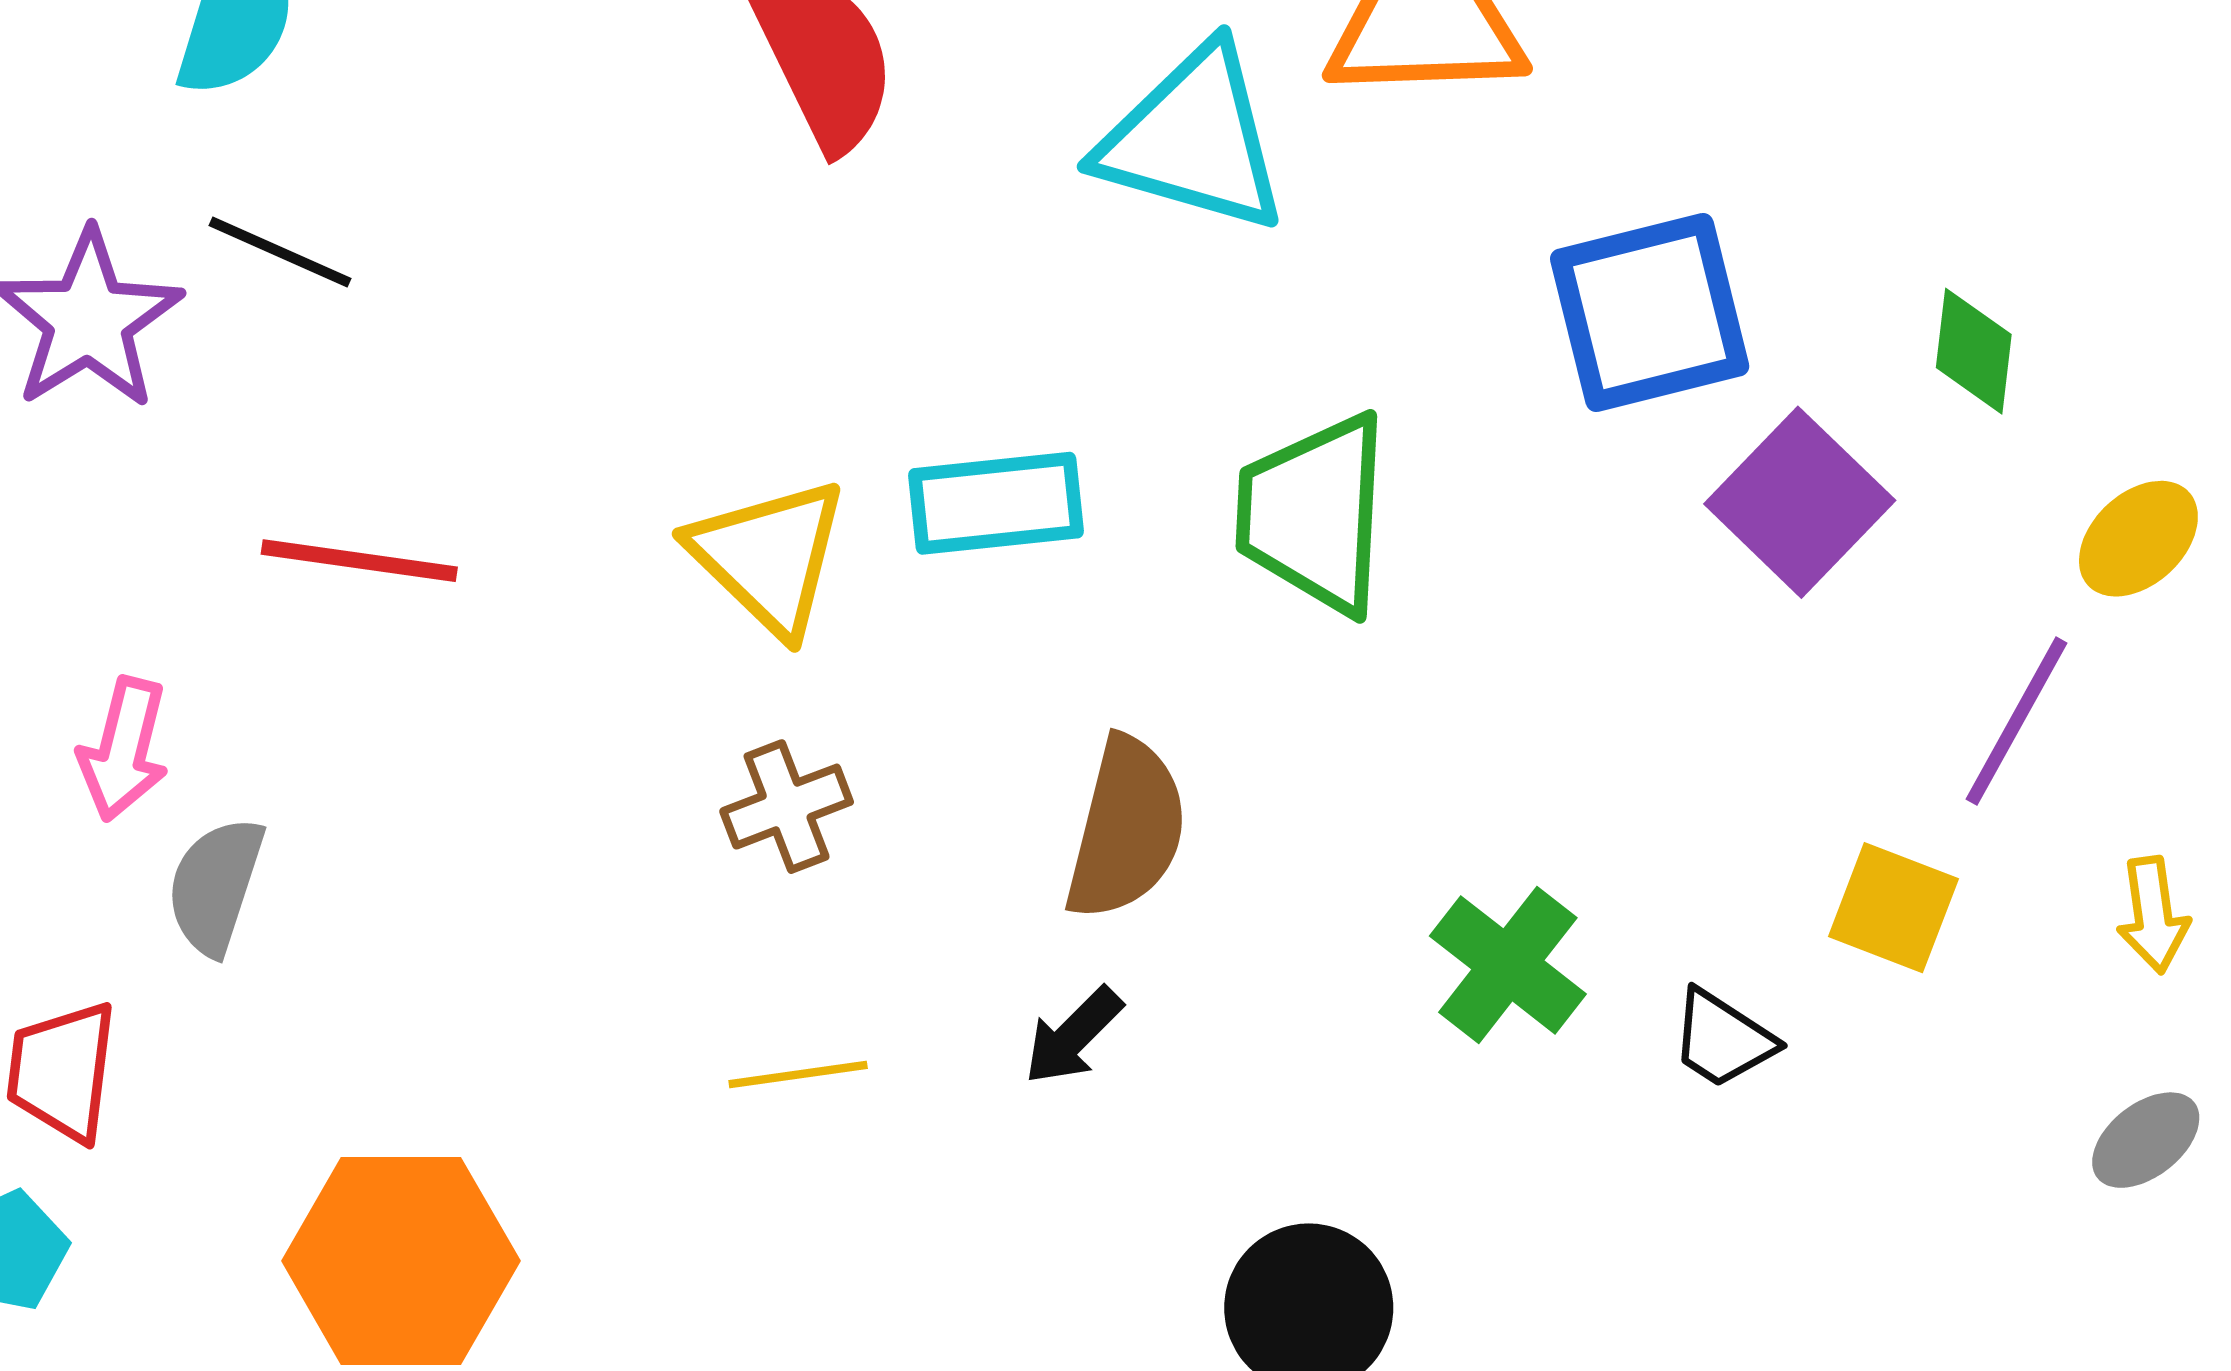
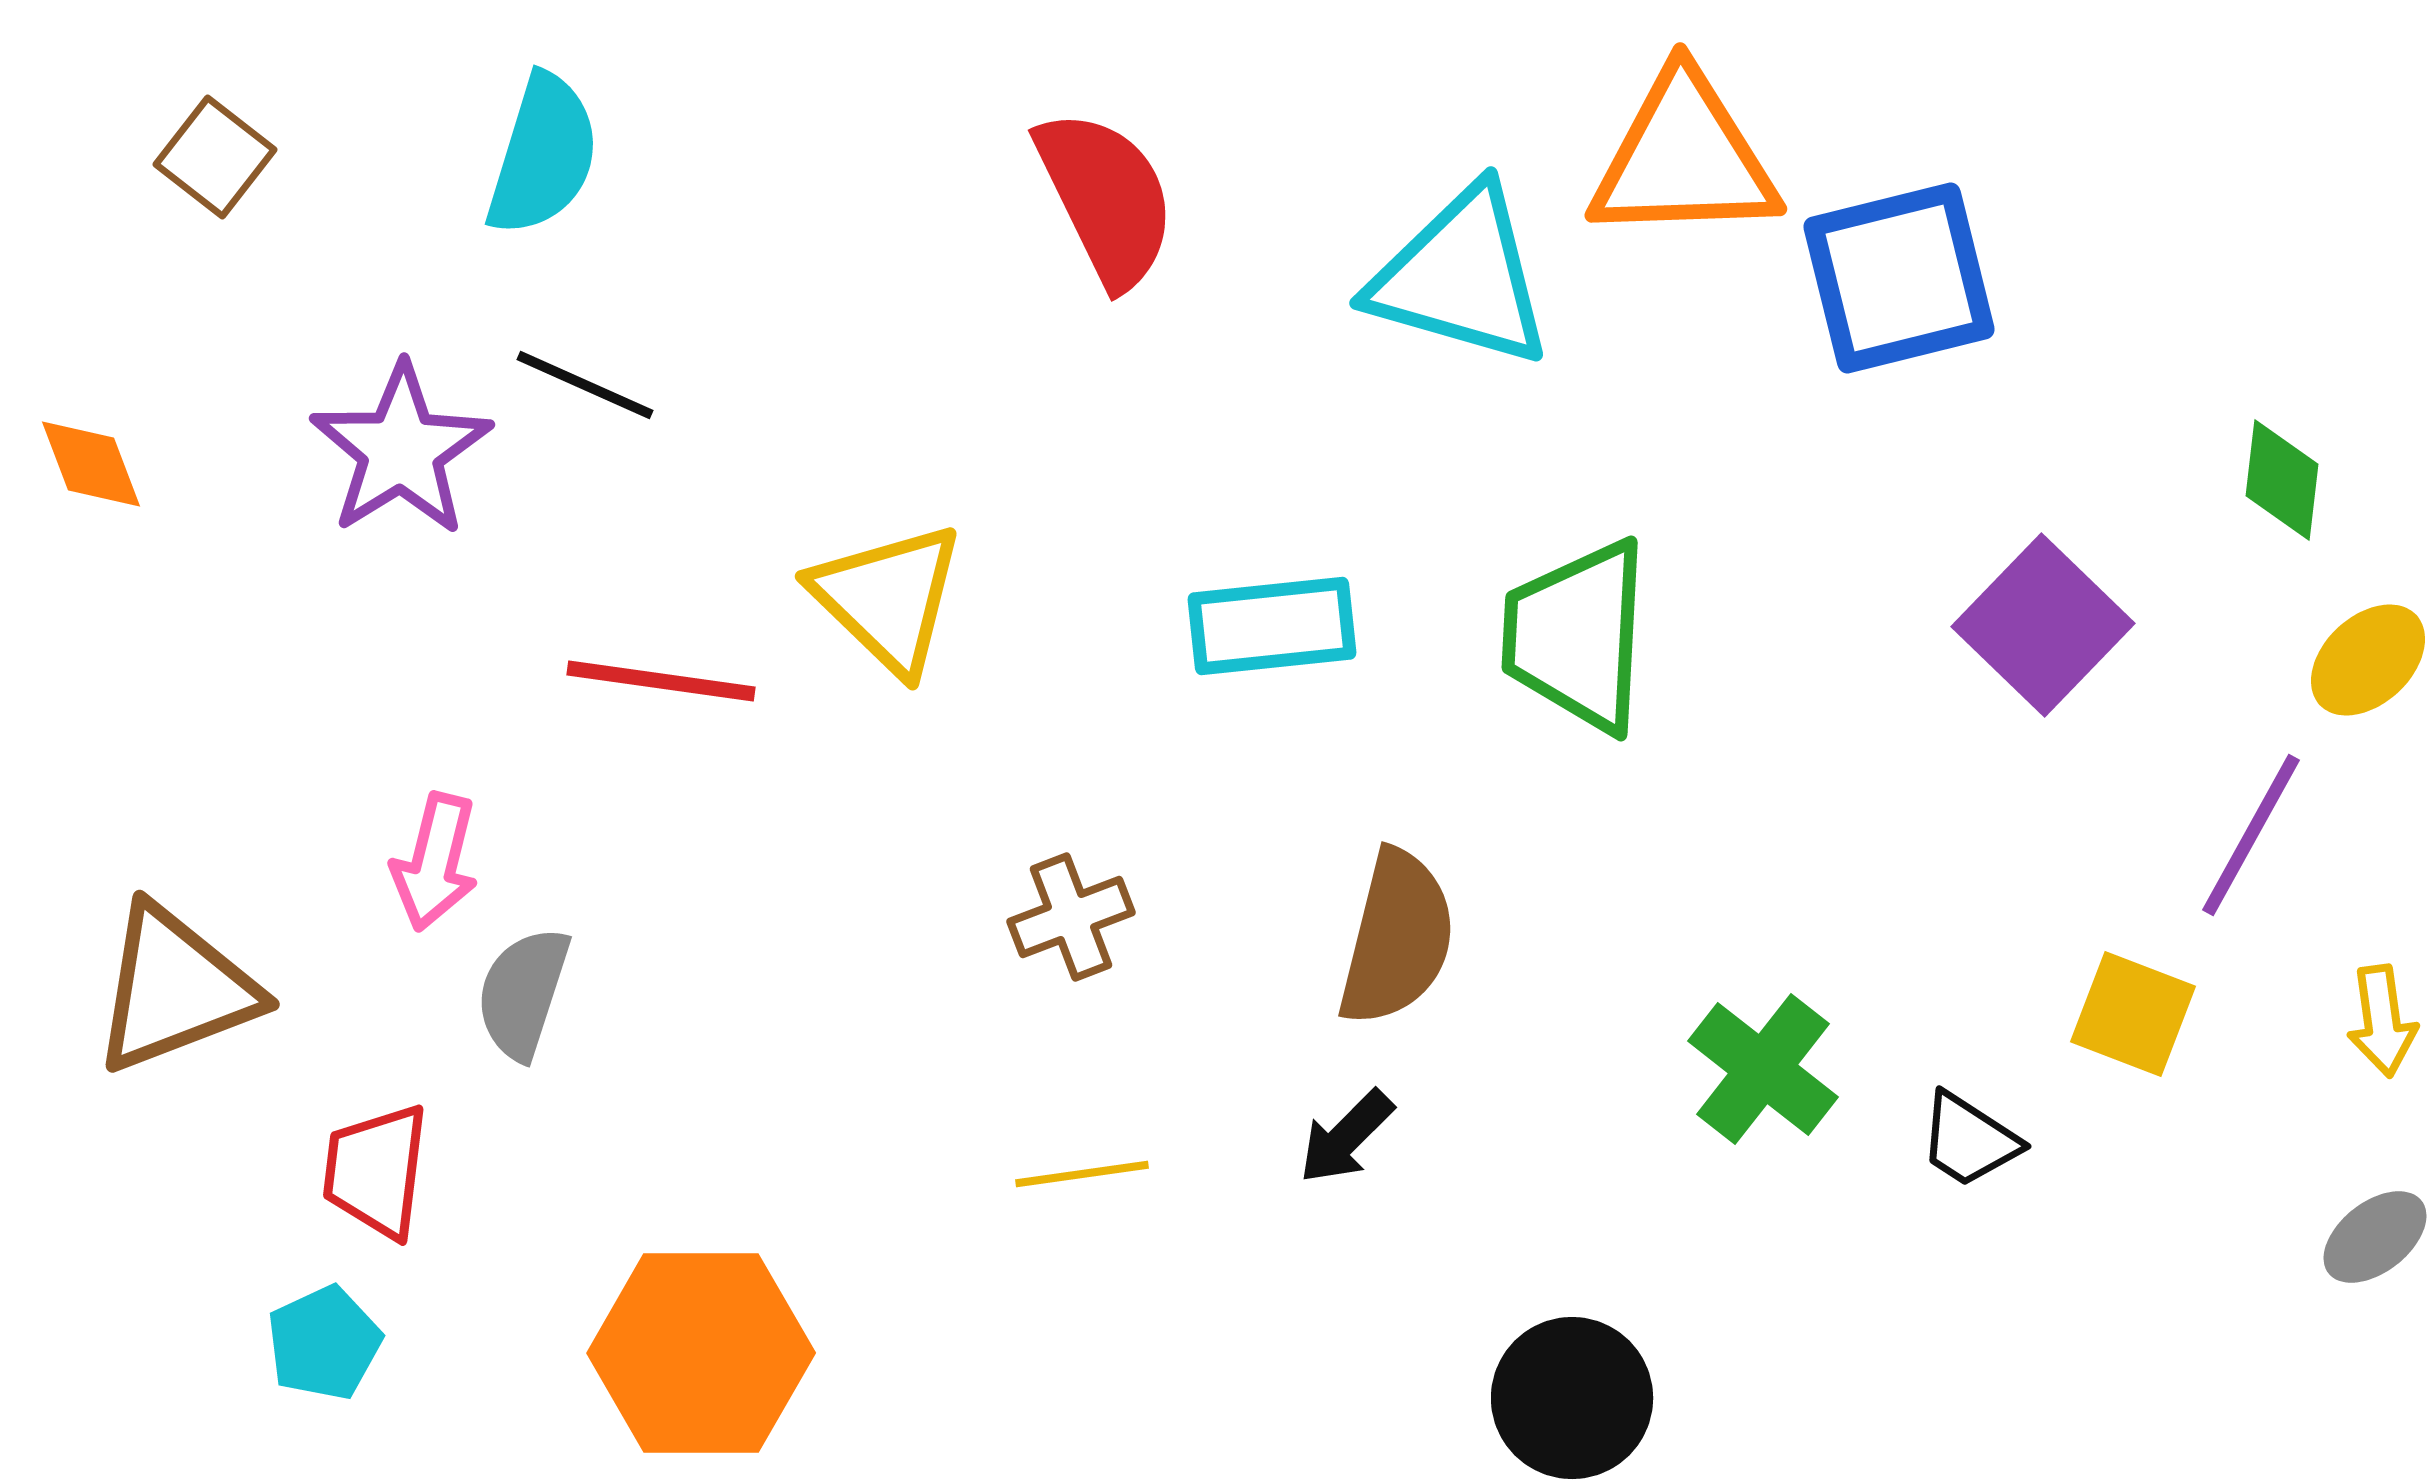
blue square: (1650, 312) -> (1899, 278), moved
green diamond: (1974, 351) -> (2282, 480), moved
yellow triangle: (769, 556) -> (888, 598), moved

